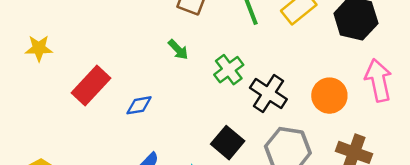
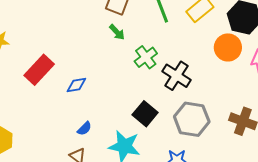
green arrow: (178, 50) -> (117, 32), moved
orange circle: (329, 96) -> (228, 47), moved

